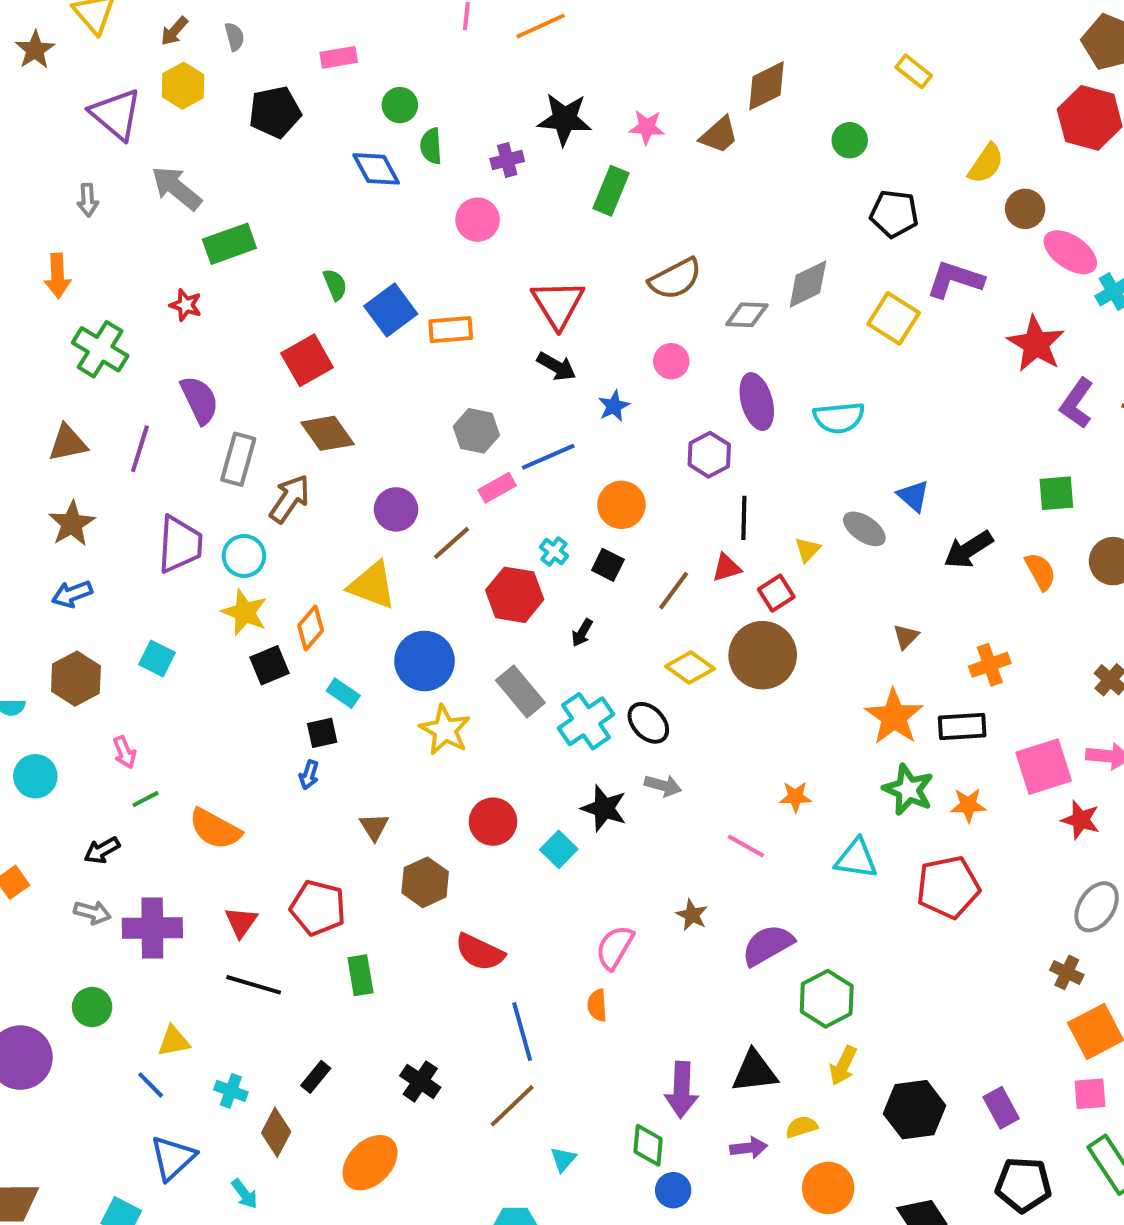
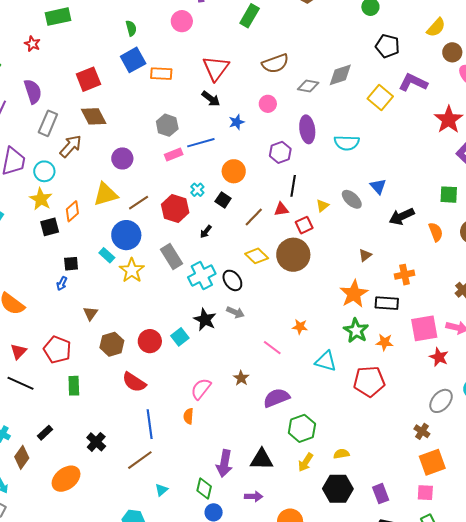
green semicircle: (335, 285) -> (131, 28), moved
brown line: (452, 543) -> (139, 203), moved
yellow triangle: (372, 585) -> (105, 194), turned -44
cyan rectangle: (343, 693) -> (107, 255), moved
red circle: (493, 822) -> (150, 341), moved
yellow semicircle: (801, 1127) -> (341, 454), moved

